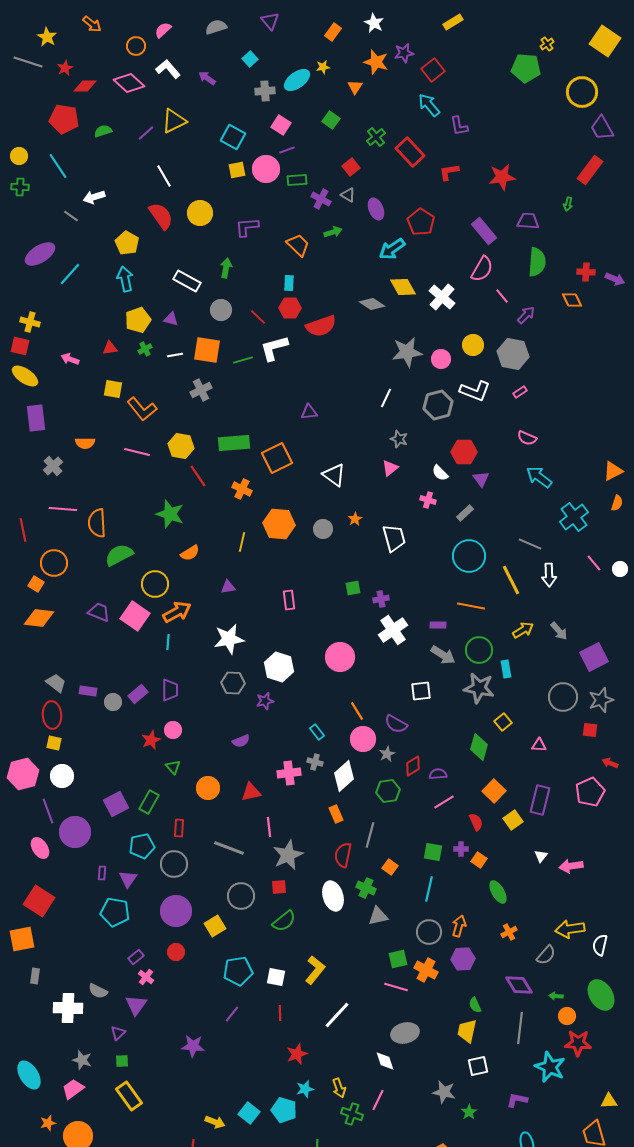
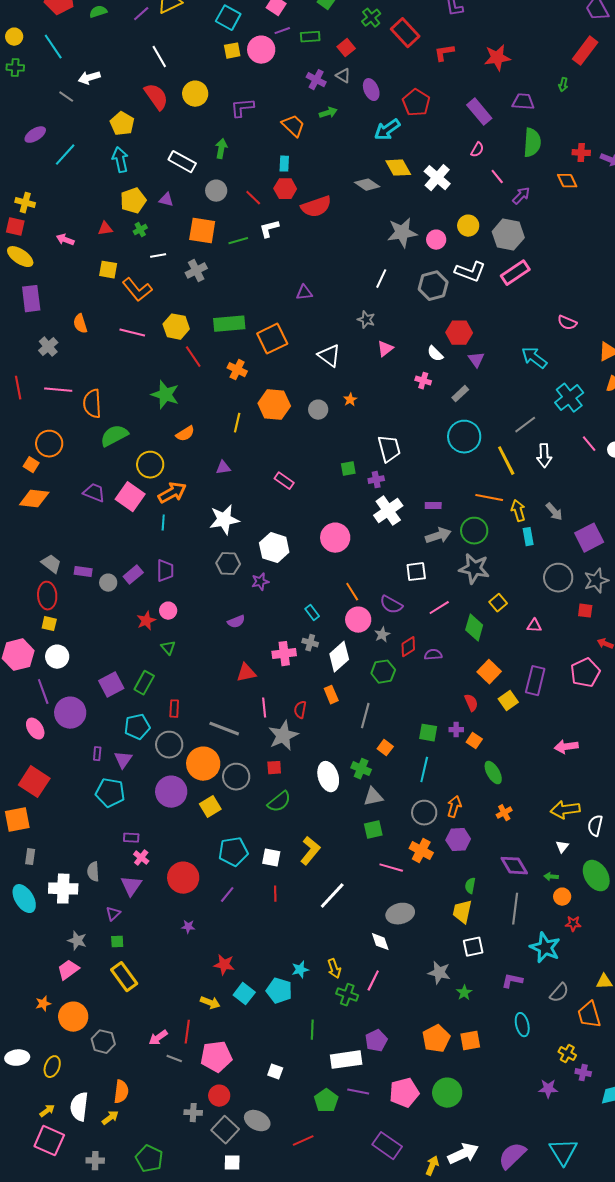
green rectangle: (297, 180) -> (310, 37), moved
purple ellipse: (40, 254) -> (35, 135), size x0.7
pink semicircle: (482, 269) -> (477, 150), size x0.6
white L-shape: (274, 348) -> (269, 229), size x0.7
white line: (175, 355) -> (158, 256), moved
pink rectangle: (520, 392) -> (515, 273), size x2.0
pink semicircle: (527, 438) -> (567, 323), moved
gray star: (399, 439) -> (366, 320), moved
orange semicircle: (85, 443) -> (80, 324), turned 72
red line: (23, 530) -> (18, 388), moved
white trapezoid: (394, 538) -> (389, 449), moved
gray line: (530, 544) -> (525, 425), turned -60
pink rectangle: (289, 600) -> (284, 481), turned -48
orange line: (471, 606) -> (489, 498), moved
yellow arrow: (523, 630) -> (518, 511), turned -75
gray arrow: (443, 655) -> (438, 536), turned -50
cyan rectangle: (506, 669) -> (528, 537), moved
orange circle: (208, 788) -> (203, 764), moved, size x1.4
pink line: (444, 802) -> (439, 608), moved
red semicircle: (343, 855) -> (300, 710), moved, size x0.7
white triangle: (541, 856) -> (562, 847), moved
red circle: (176, 952) -> (183, 878), moved, size x1.8
gray semicircle: (546, 955) -> (559, 993), moved
purple rectangle: (136, 957) -> (131, 838), turned 42
green square: (398, 959) -> (373, 830), moved
gray semicircle: (98, 991) -> (93, 872), turned 60
green semicircle: (475, 1005) -> (470, 886), turned 35
red star: (578, 1043) -> (573, 924), size x0.6
purple star: (193, 1046) -> (188, 927), size x0.6
red star: (297, 1054) -> (224, 965), moved, turned 30
cyan ellipse: (29, 1075) -> (24, 899), moved

